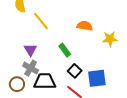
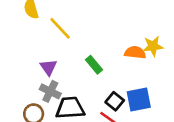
orange semicircle: (85, 26) -> (135, 53), moved
black square: (75, 71) -> (115, 101), moved

